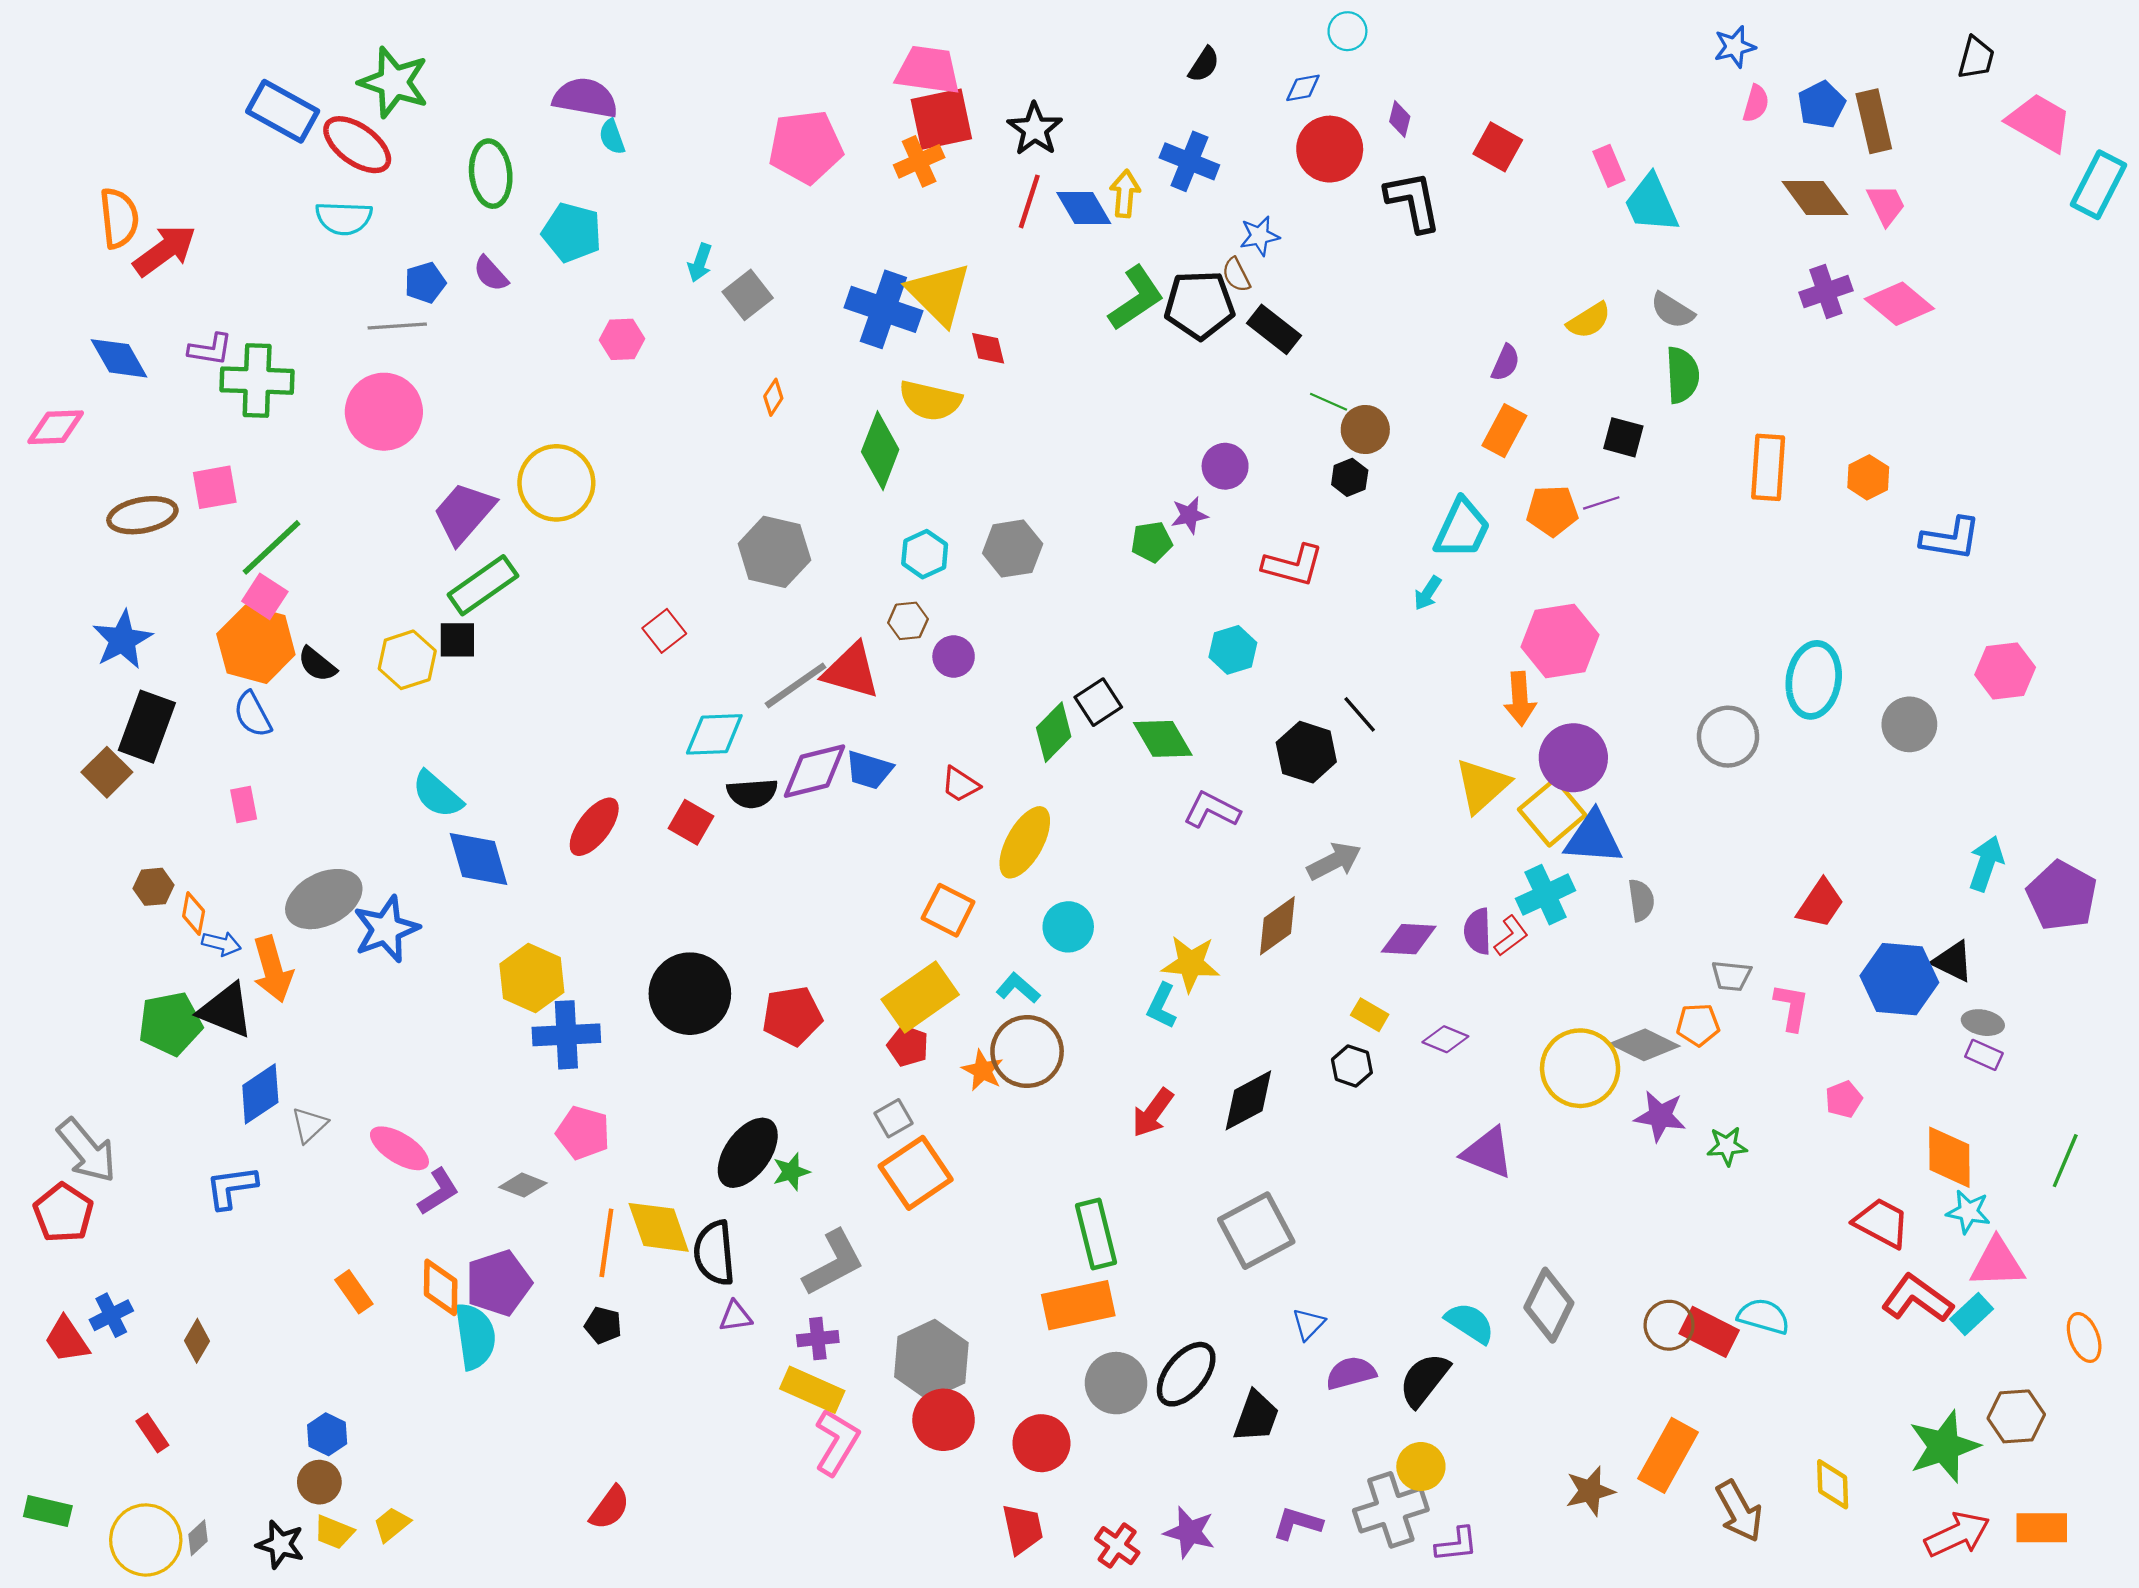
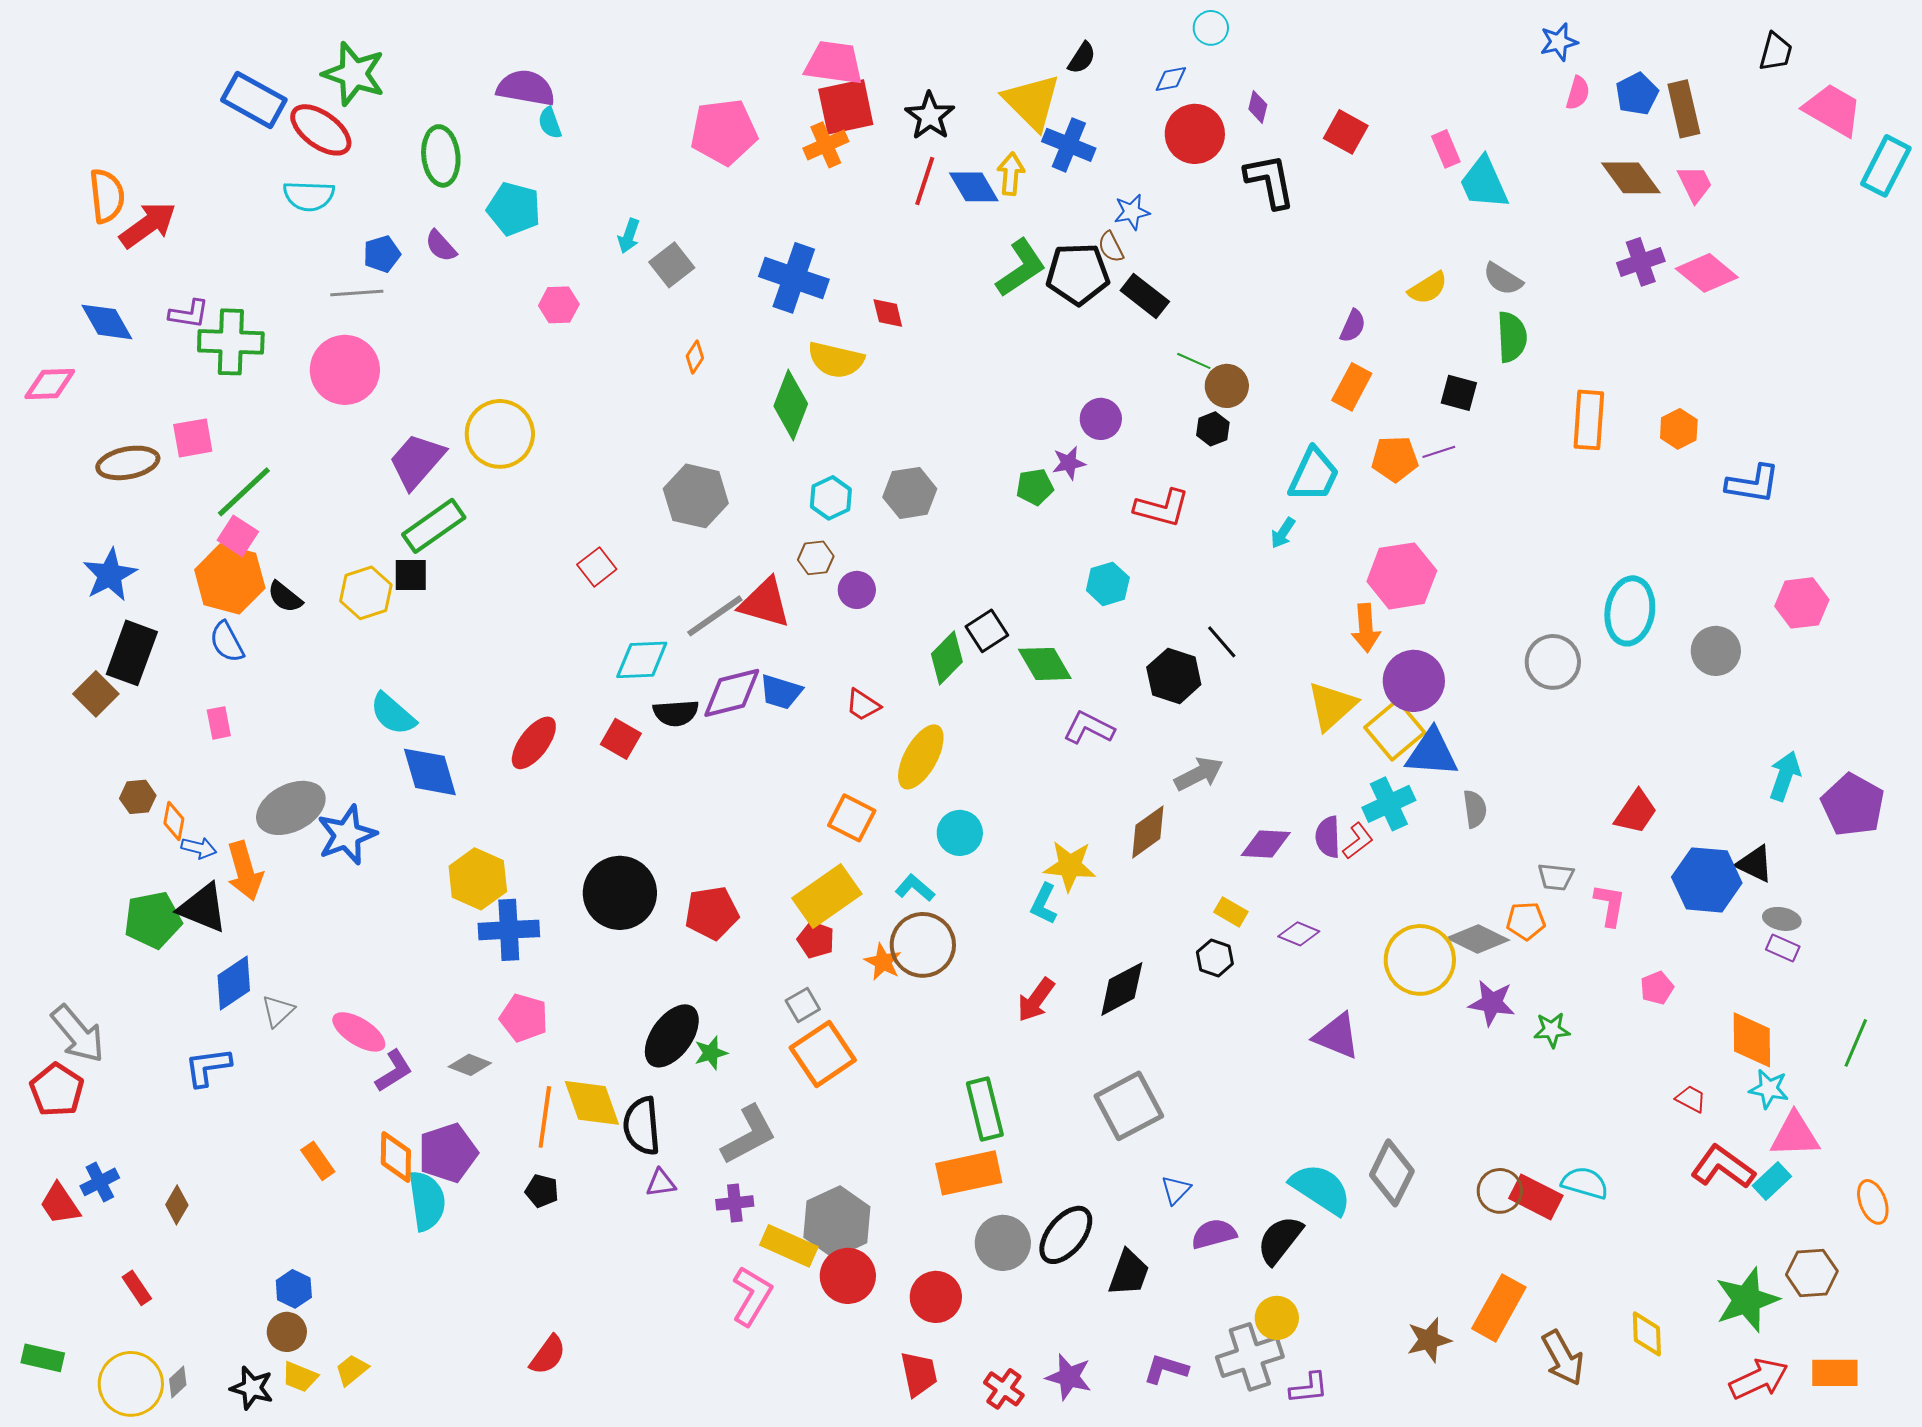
yellow triangle: (939, 294) -> (1032, 102), moved
red trapezoid: (1882, 1223) -> (1691, 1099), size x0.6
cyan semicircle: (1470, 1323) -> (1321, 1189), size x1.4
yellow rectangle: (812, 1390) -> (789, 1246), moved

